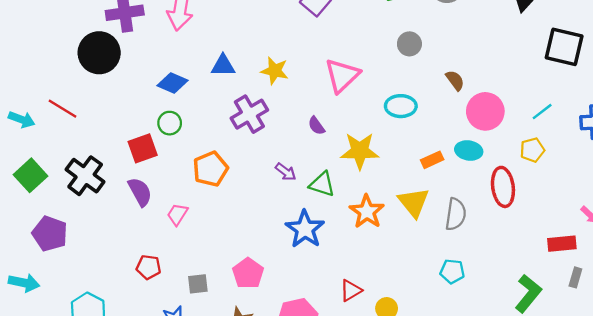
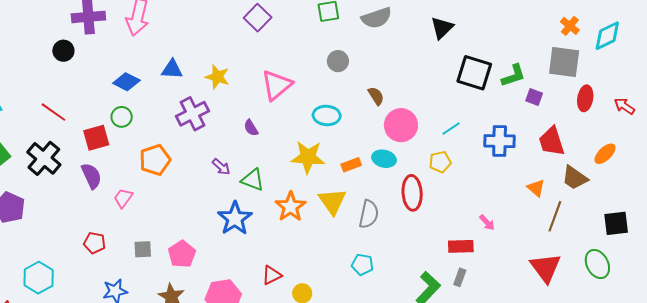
black circle: (99, 53) -> (63, 51), size x0.6
red line: (63, 109) -> (53, 112), moved
yellow star: (360, 151) -> (308, 157), moved
gray rectangle: (575, 277) -> (460, 277), moved
gray square: (198, 284) -> (143, 249), moved

